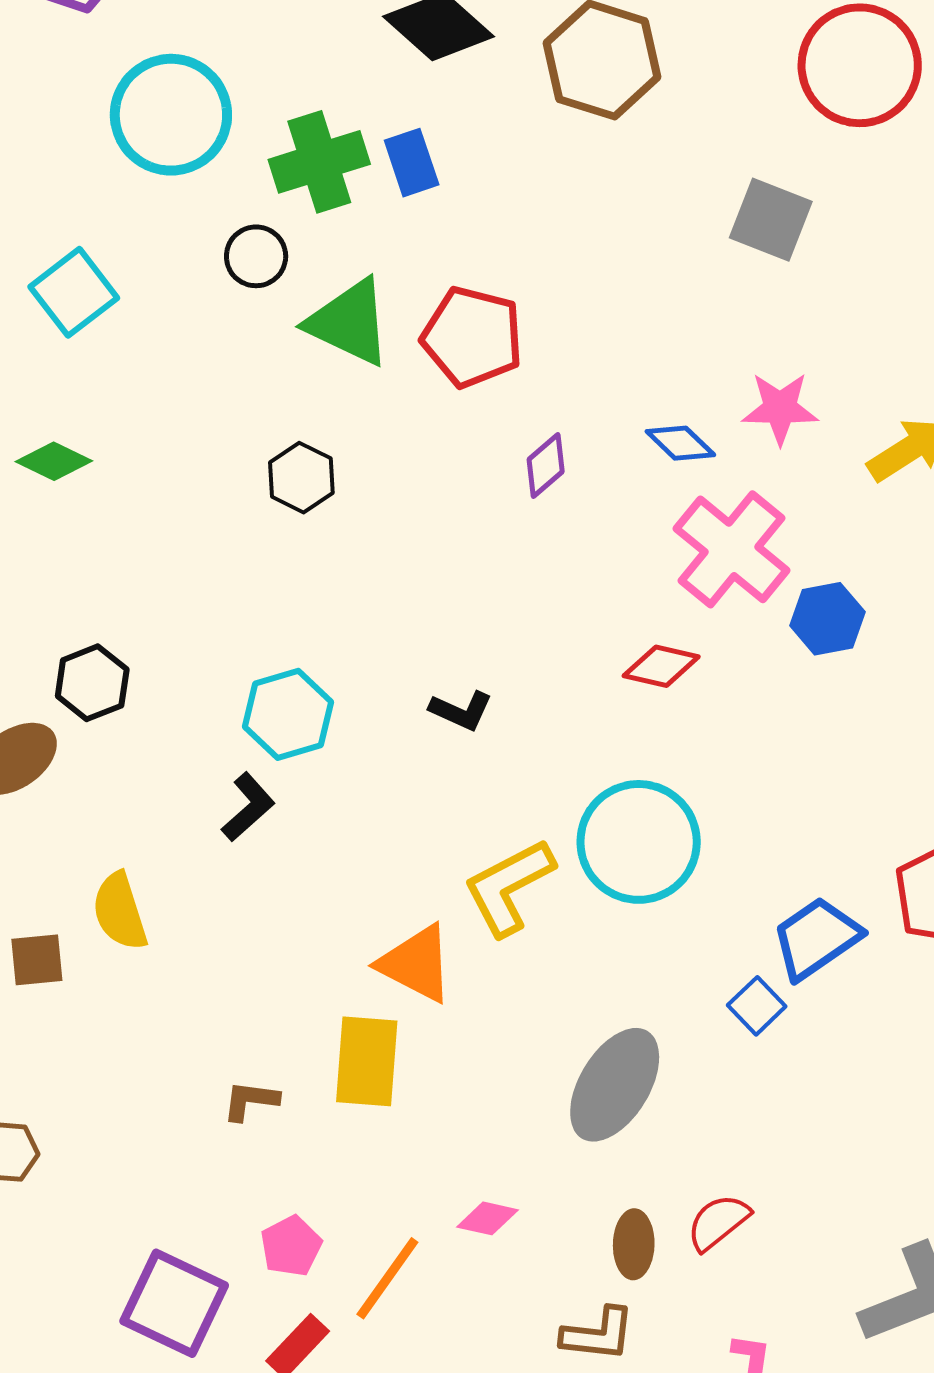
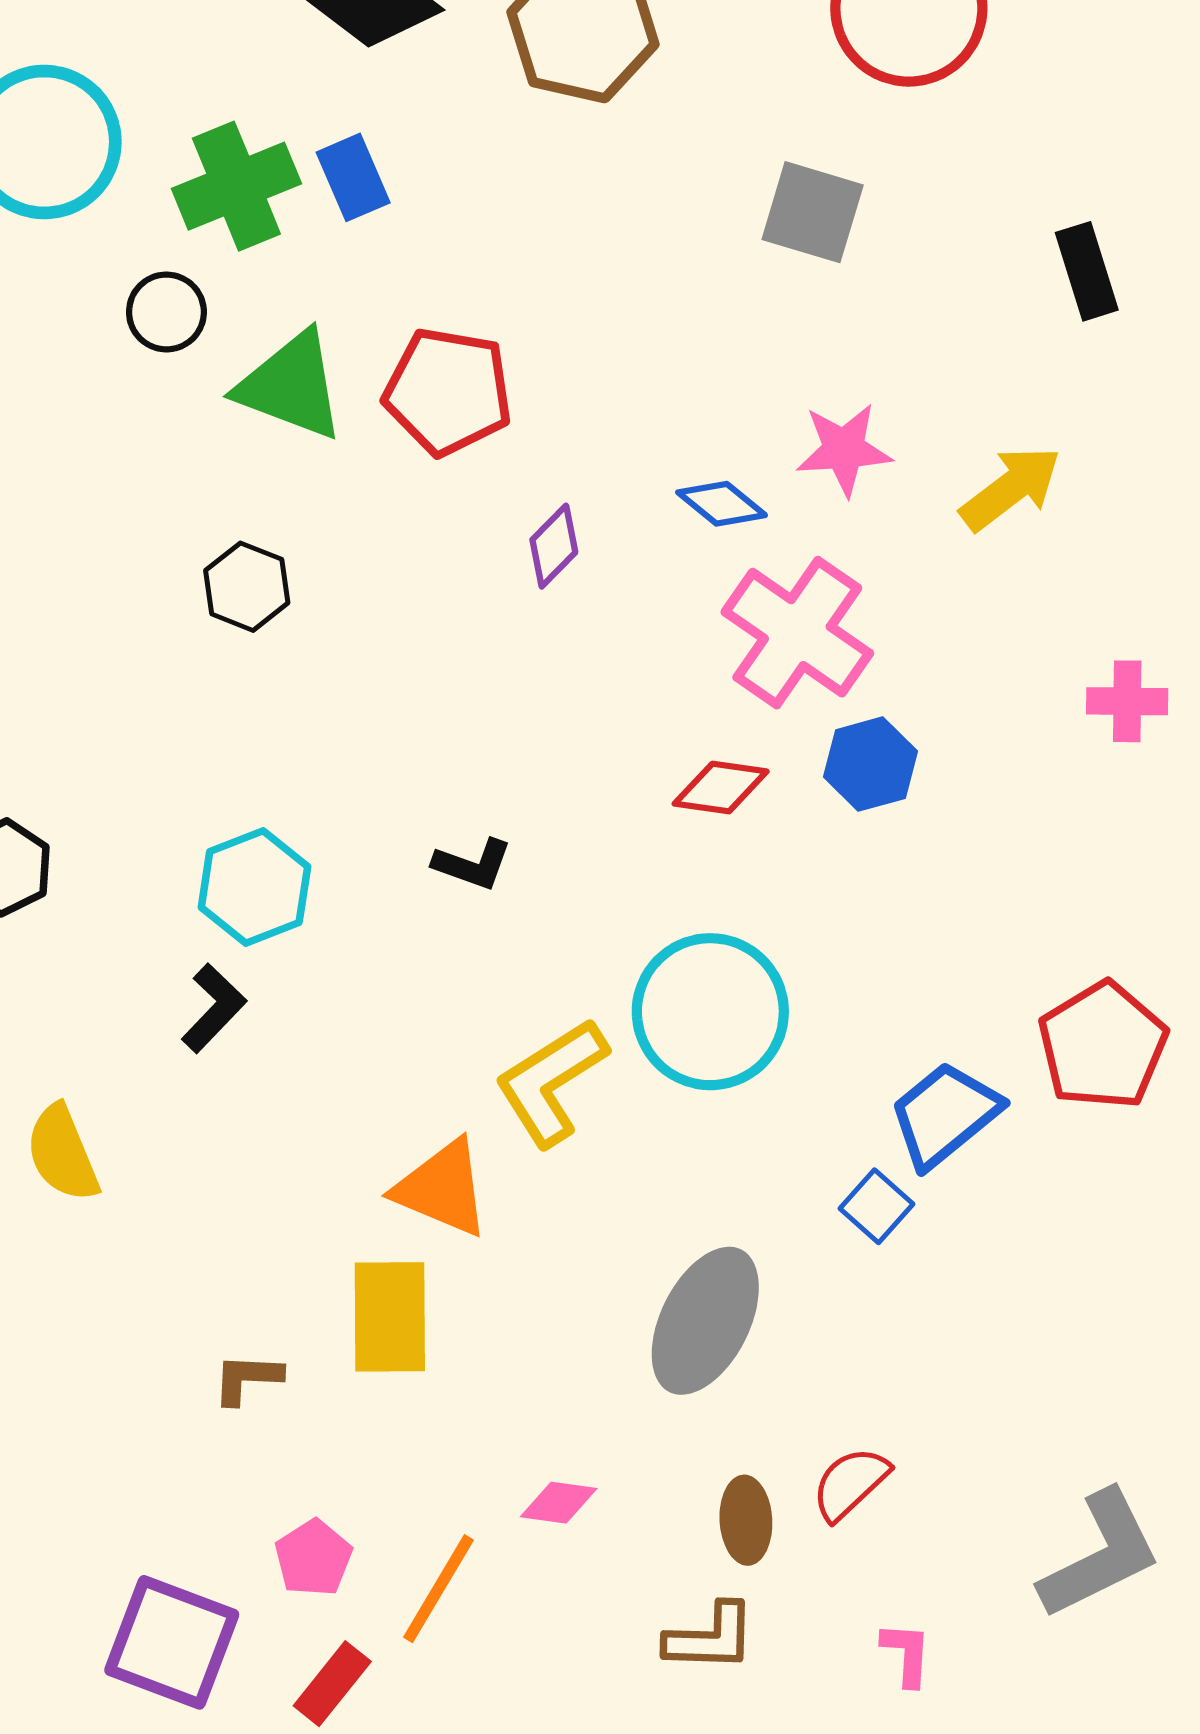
blue hexagon: (827, 619) -> (870, 764), moved

